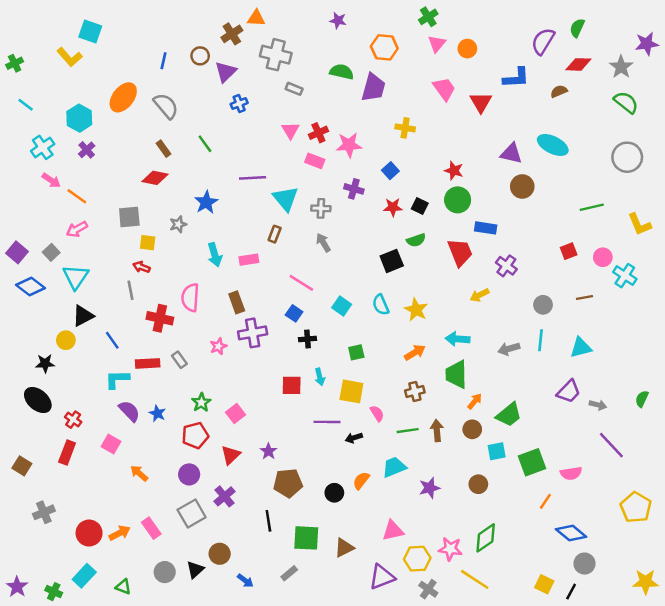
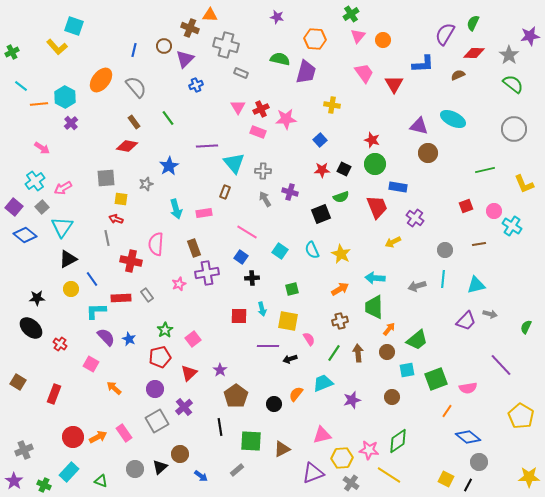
brown cross: (232, 34) -> (190, 28), turned -36
cyan cross: (43, 147) -> (35, 181), moved
purple cross: (354, 189) -> (290, 192), moved
orange line: (77, 196) -> (39, 104), moved, turned -42
yellow circle: (66, 340) -> (71, 289), moved
gray arrow: (598, 405) -> (490, 314), moved
green line: (408, 431) -> (334, 353), turned -48
red rectangle: (67, 452) -> (54, 394), moved
brown pentagon: (288, 483) -> (236, 396), turned -30
gray cross: (44, 512) -> (24, 450), moved

